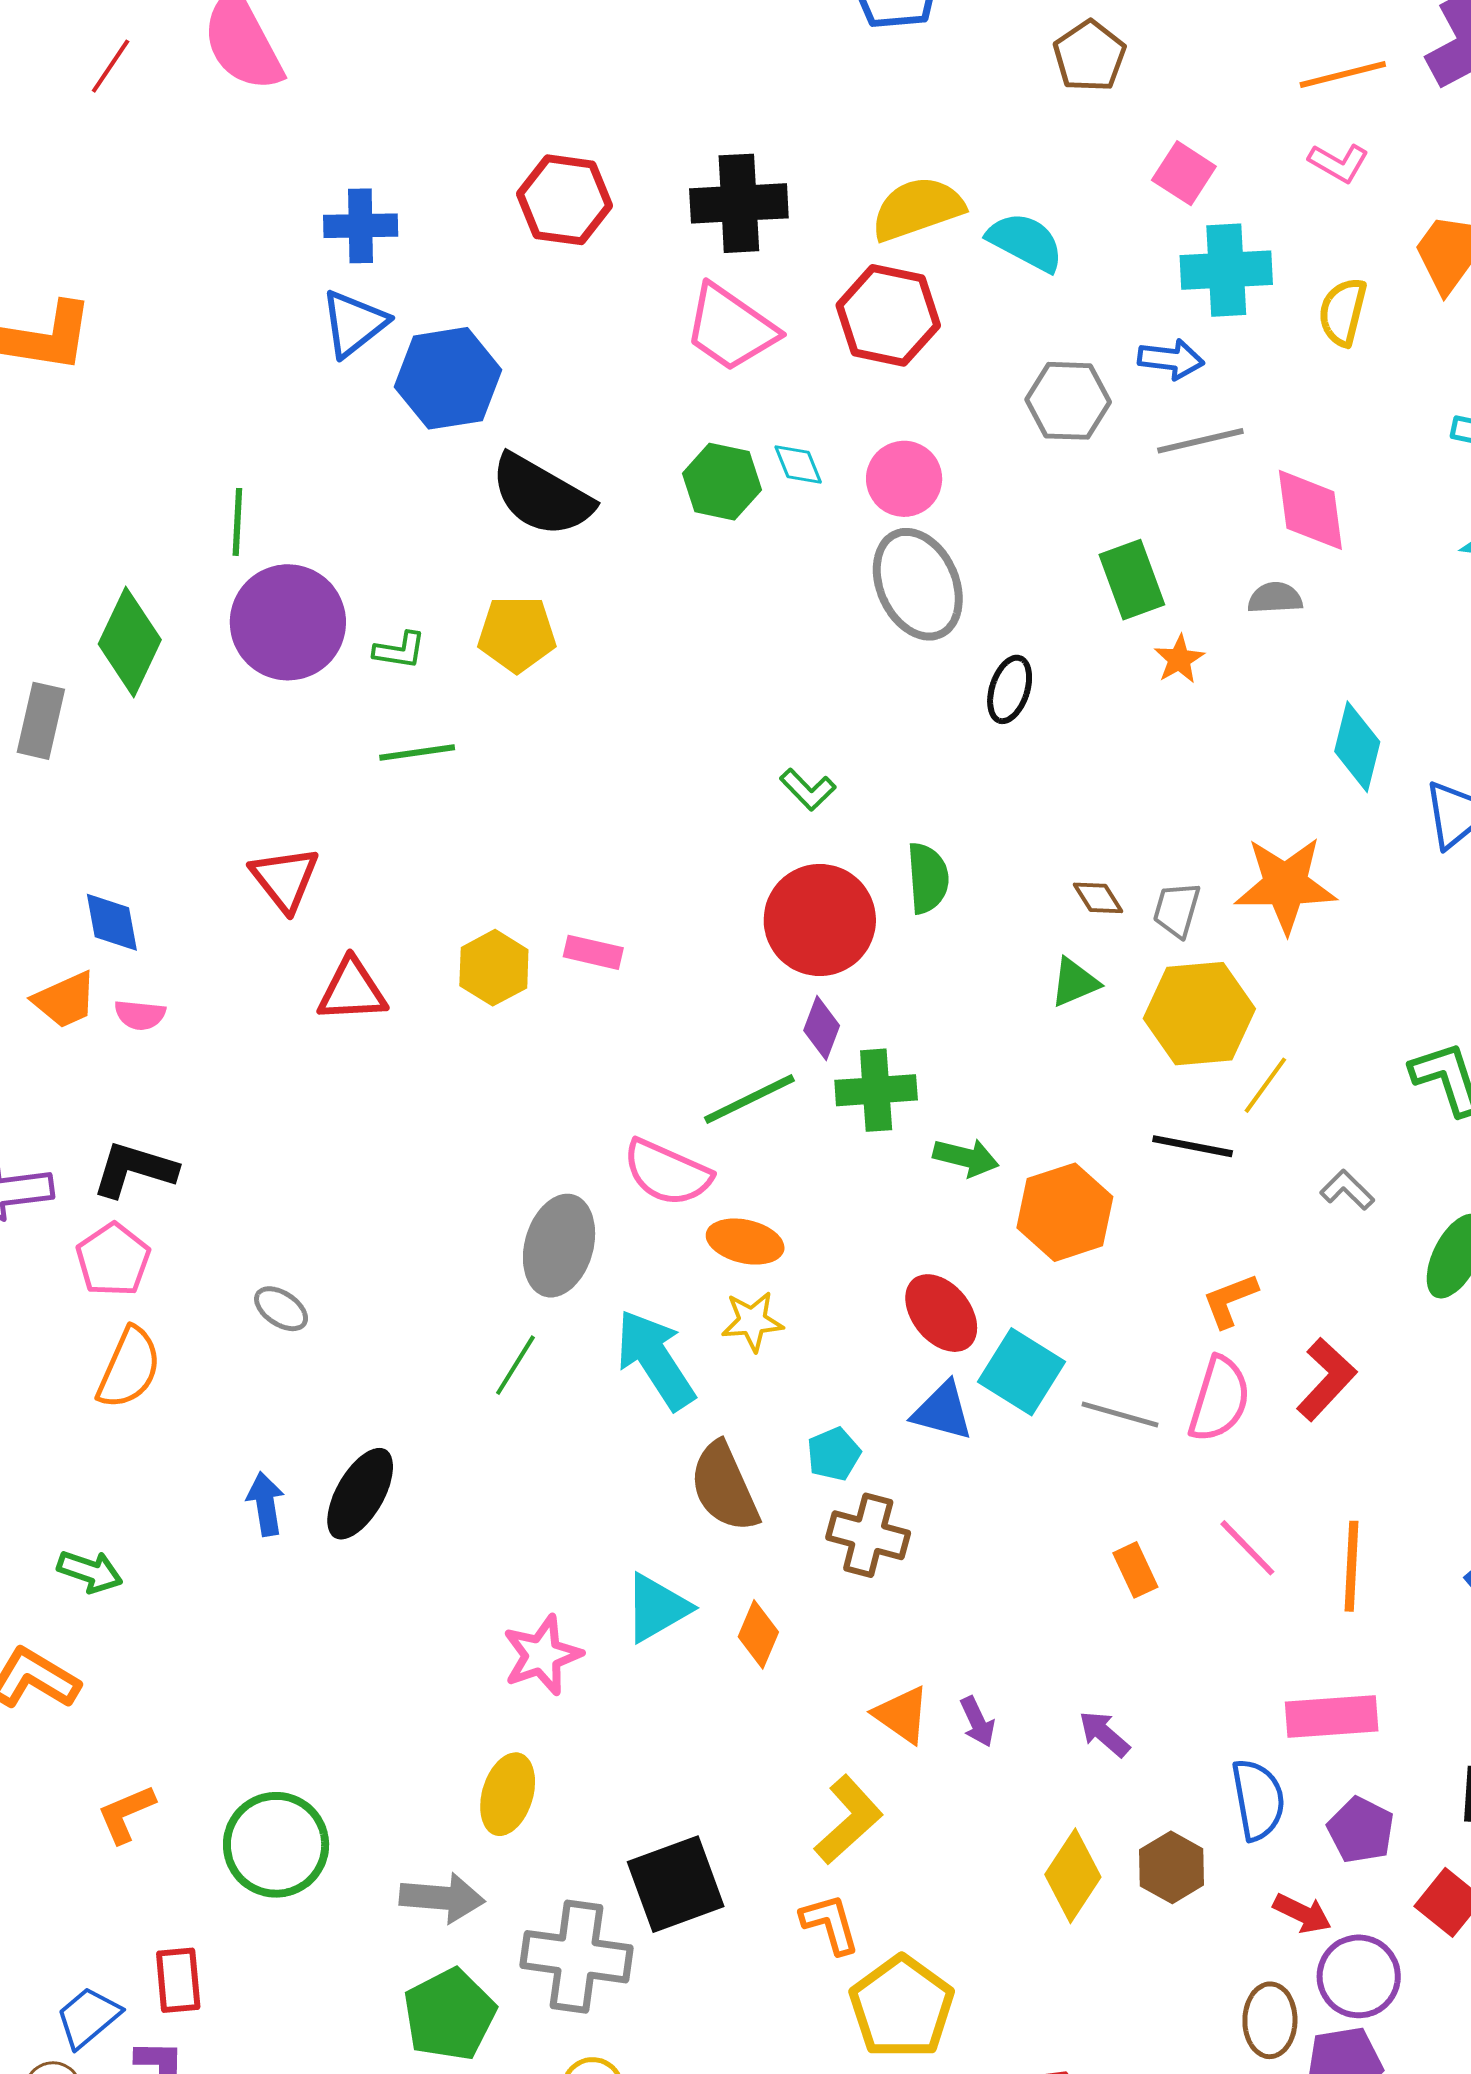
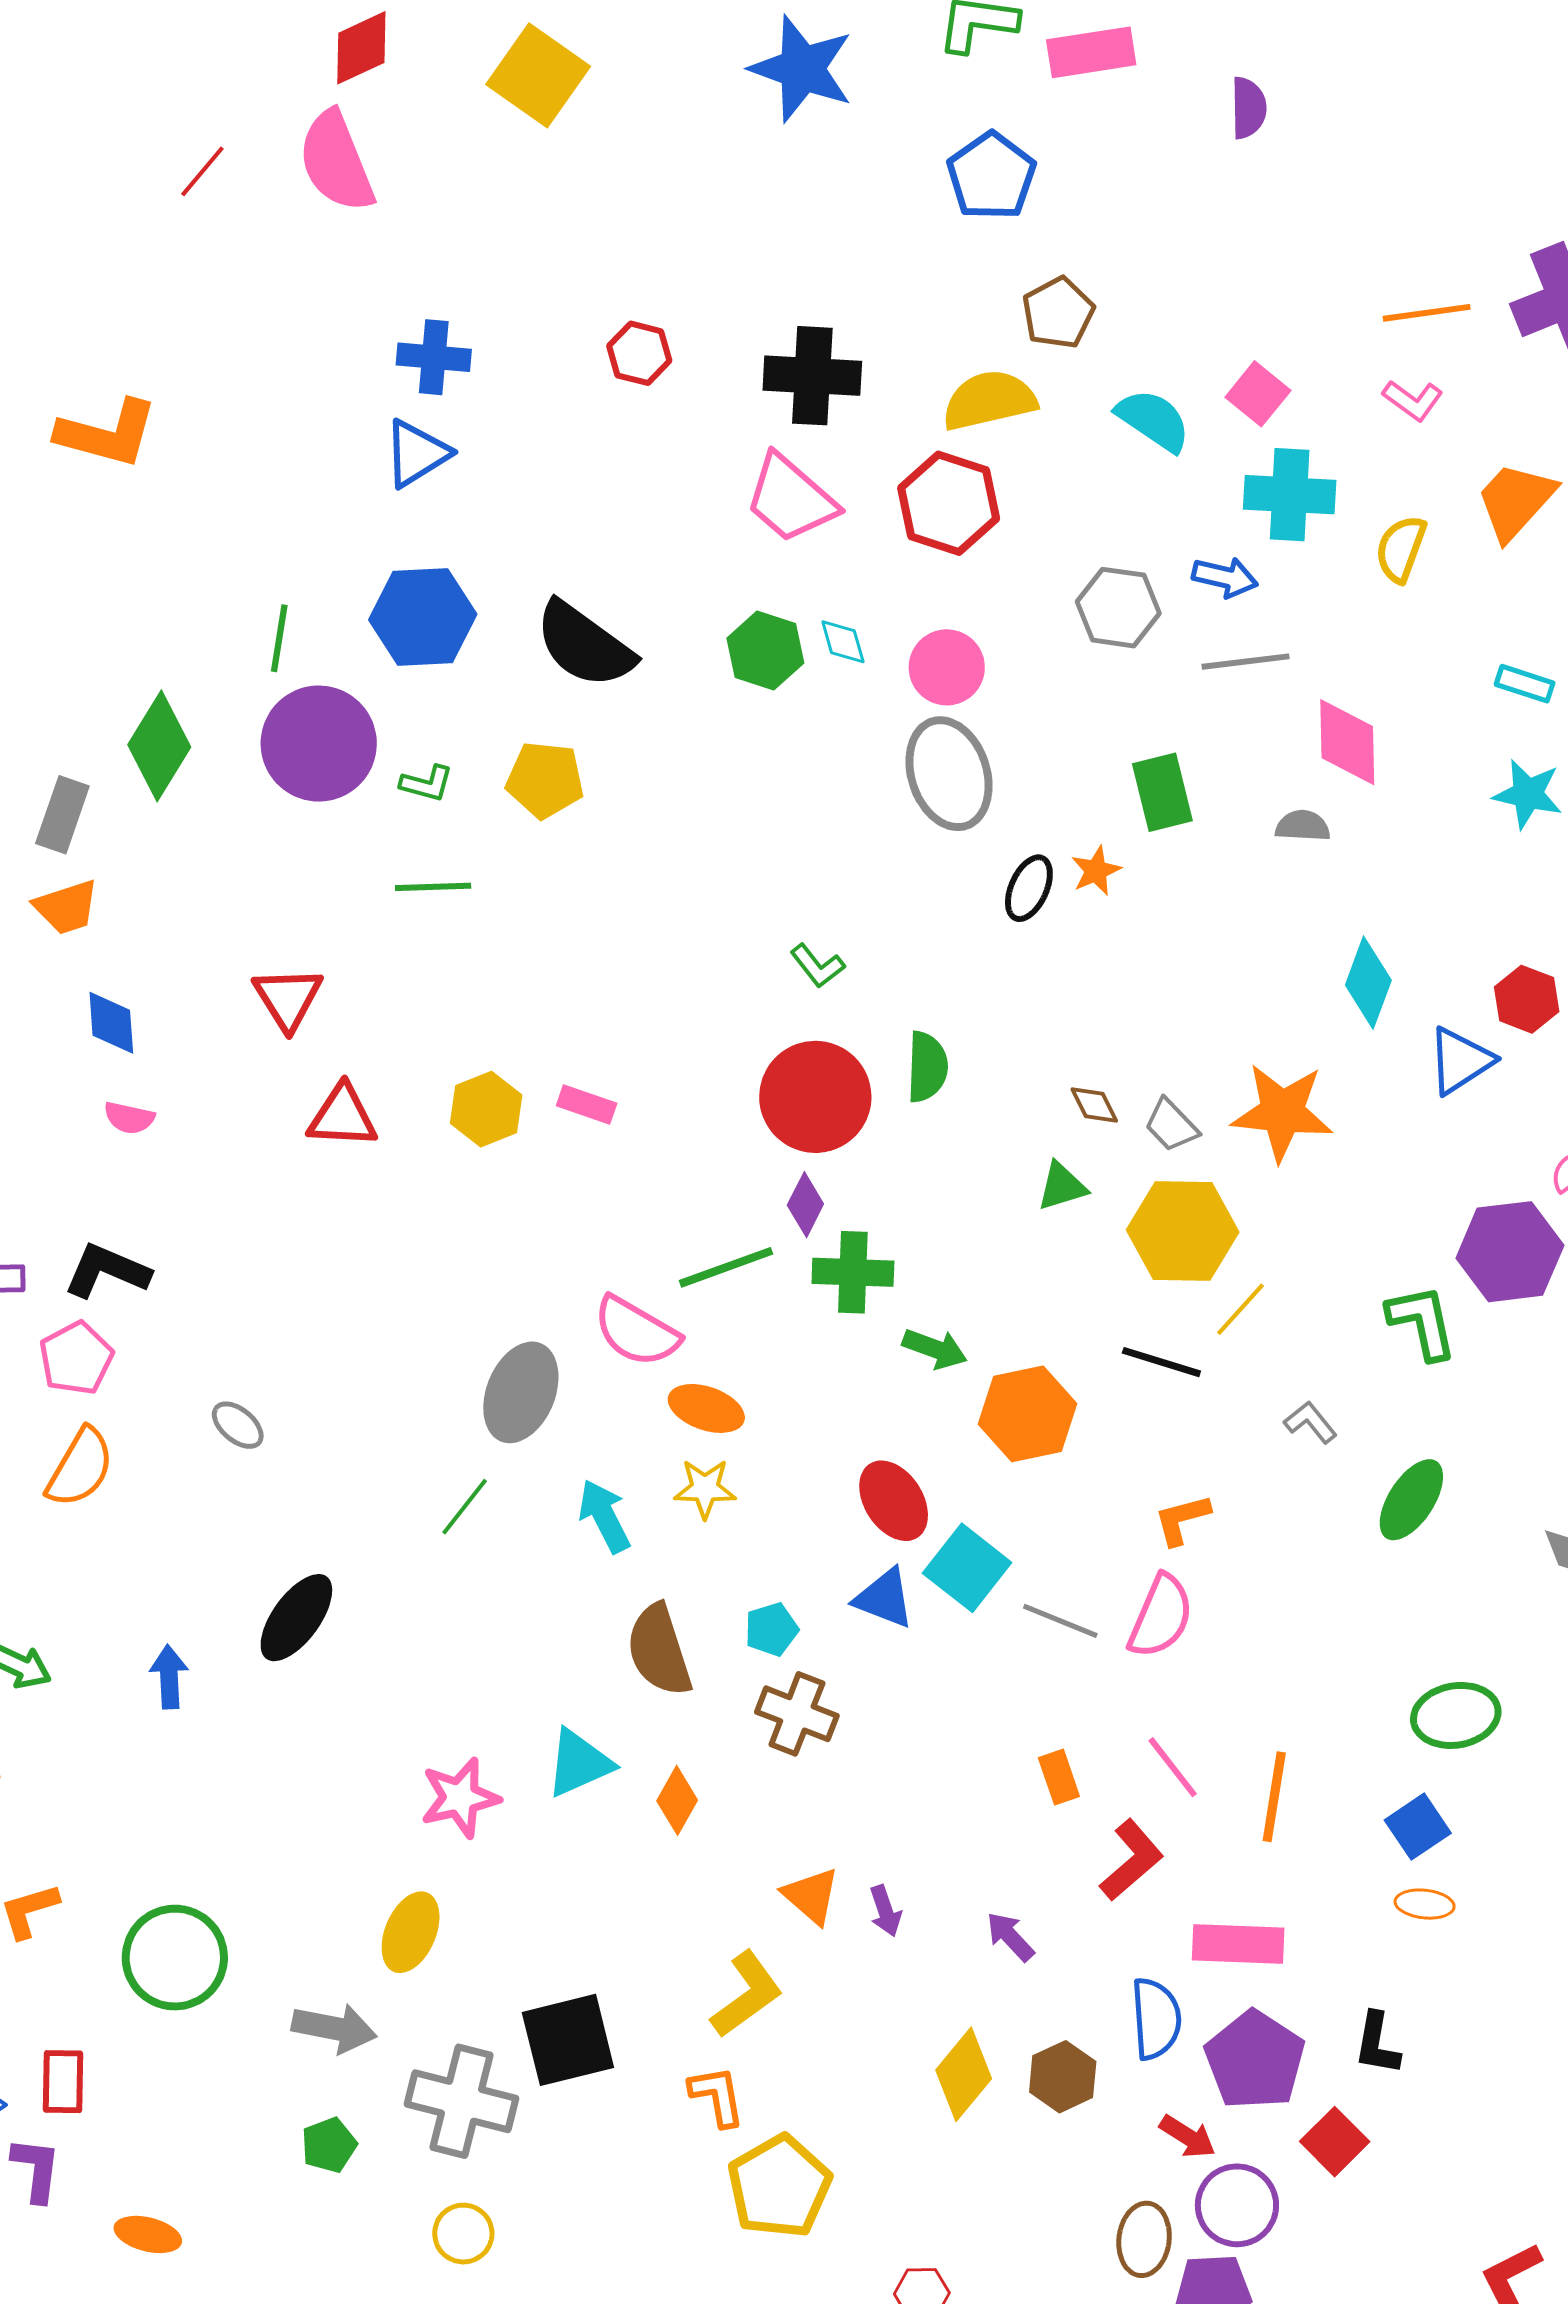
brown pentagon: (1089, 56) -> (1058, 313), moved
red hexagon: (564, 200) -> (639, 353), size x0.7
cyan semicircle: (1025, 242) -> (1153, 420), moved
blue hexagon: (448, 378) -> (423, 617), moved
orange star: (1179, 659) -> (1096, 871), moved
gray trapezoid: (1177, 910) -> (1171, 1125), turned -66
orange trapezoid: (65, 1000) -> (66, 907), moved
cyan arrow: (655, 1360) -> (604, 1516), size x0.7
red L-shape: (1326, 1379) -> (1132, 1860), moved
blue arrow: (266, 1504) -> (169, 1677), moved
purple pentagon: (1361, 1830) -> (1255, 2060), size x1.5
green pentagon: (449, 2015) -> (329, 2145), size x0.6

